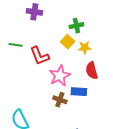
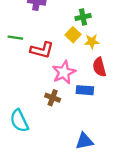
red L-shape: (40, 56) -> (42, 50), turned -55
brown cross: (60, 100) -> (53, 98), moved

